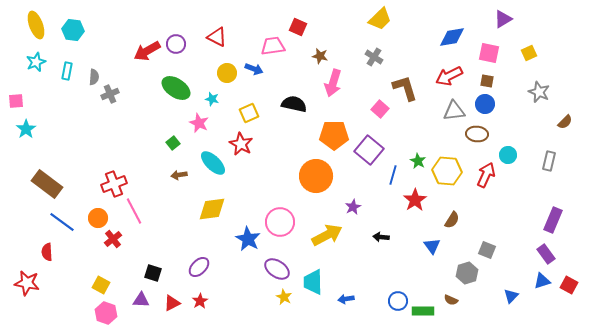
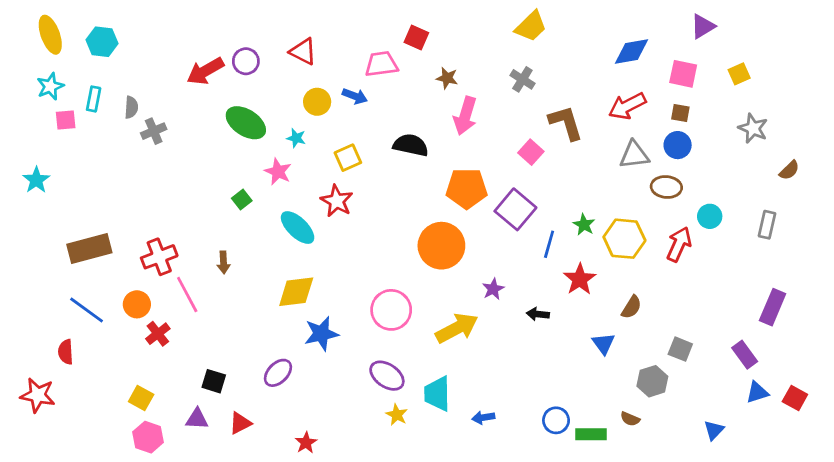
pink square: (16, 101) -> (66, 120), moved
brown arrow: (179, 175) -> (224, 262), moved, turned -84
brown rectangle: (47, 184) -> (89, 248), moved, turned -52
black arrow: (381, 237) -> (538, 314), moved
blue star: (248, 239) -> (321, 334), moved, turned 30
purple rectangle: (546, 254) -> (745, 355), moved
blue triangle: (511, 296) -> (714, 430), moved
red star: (200, 301) -> (306, 443), moved

